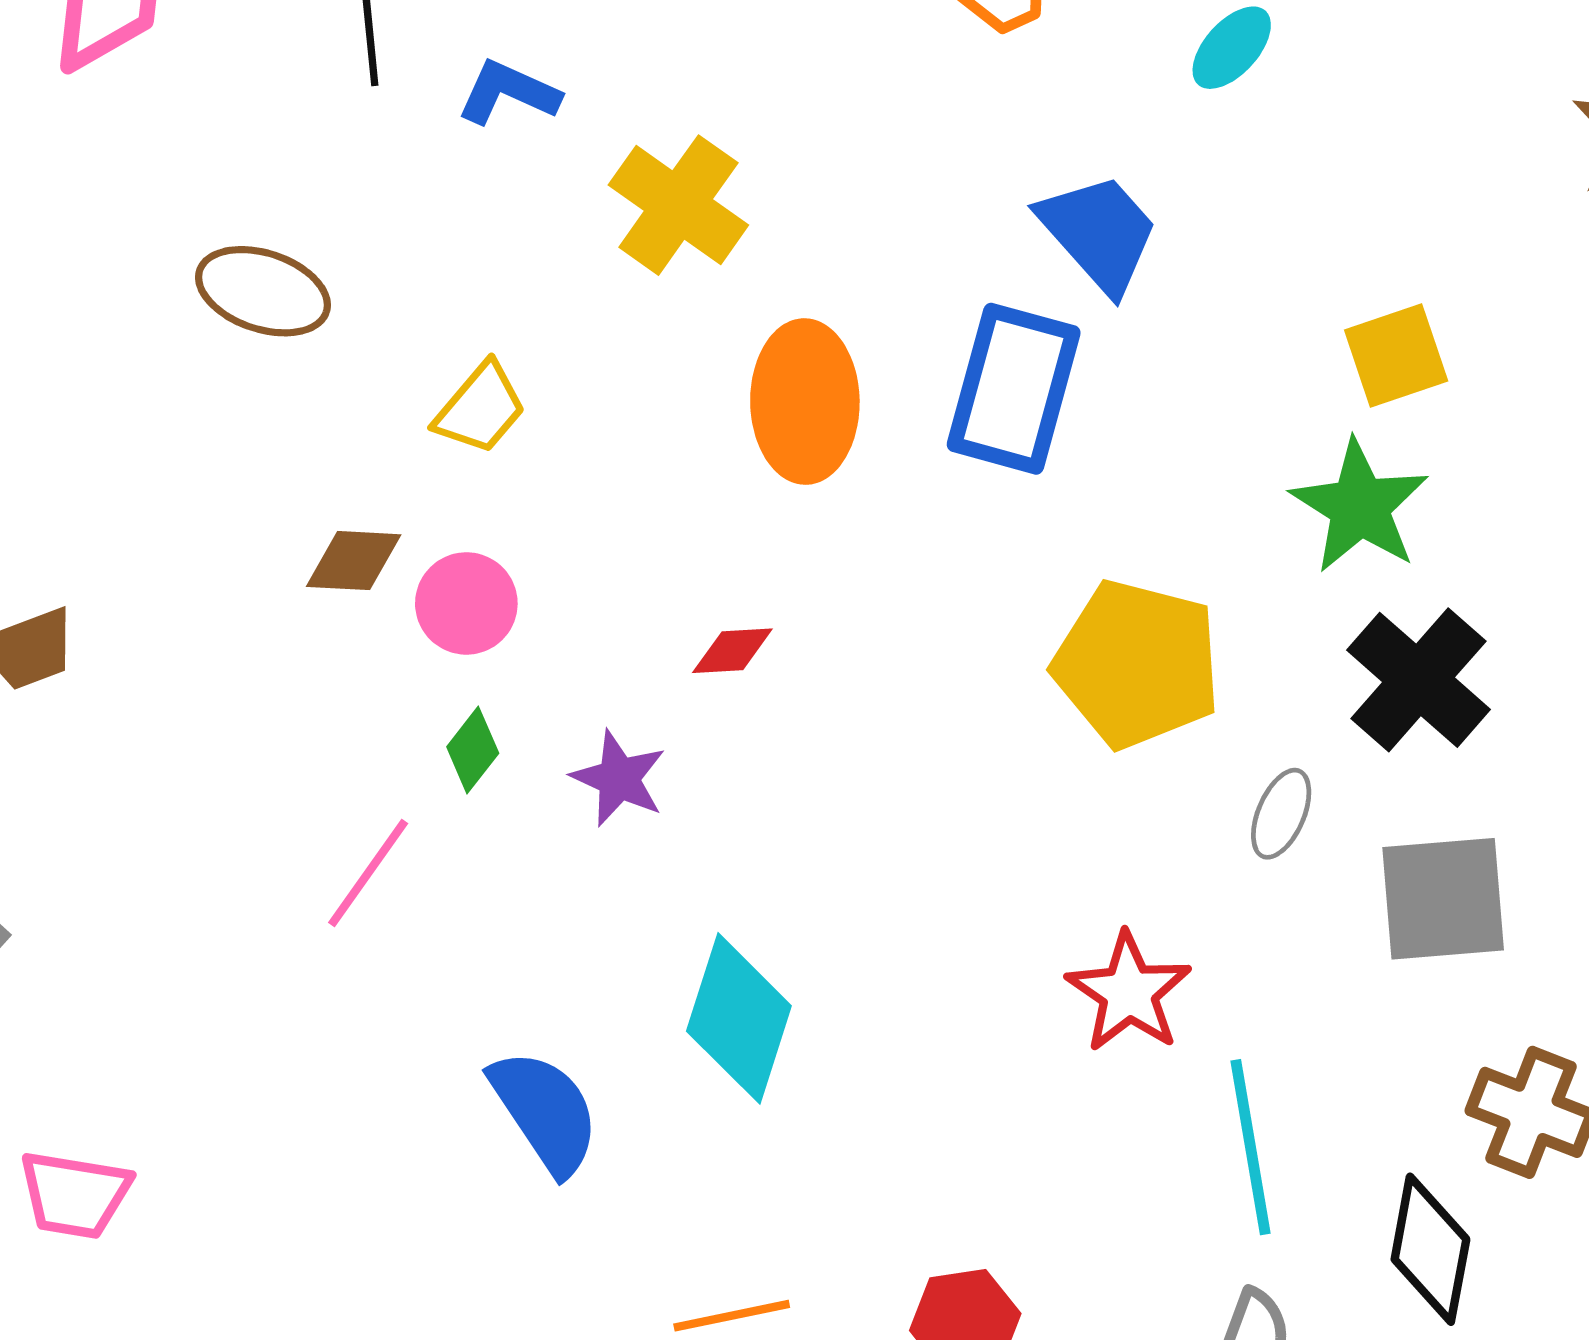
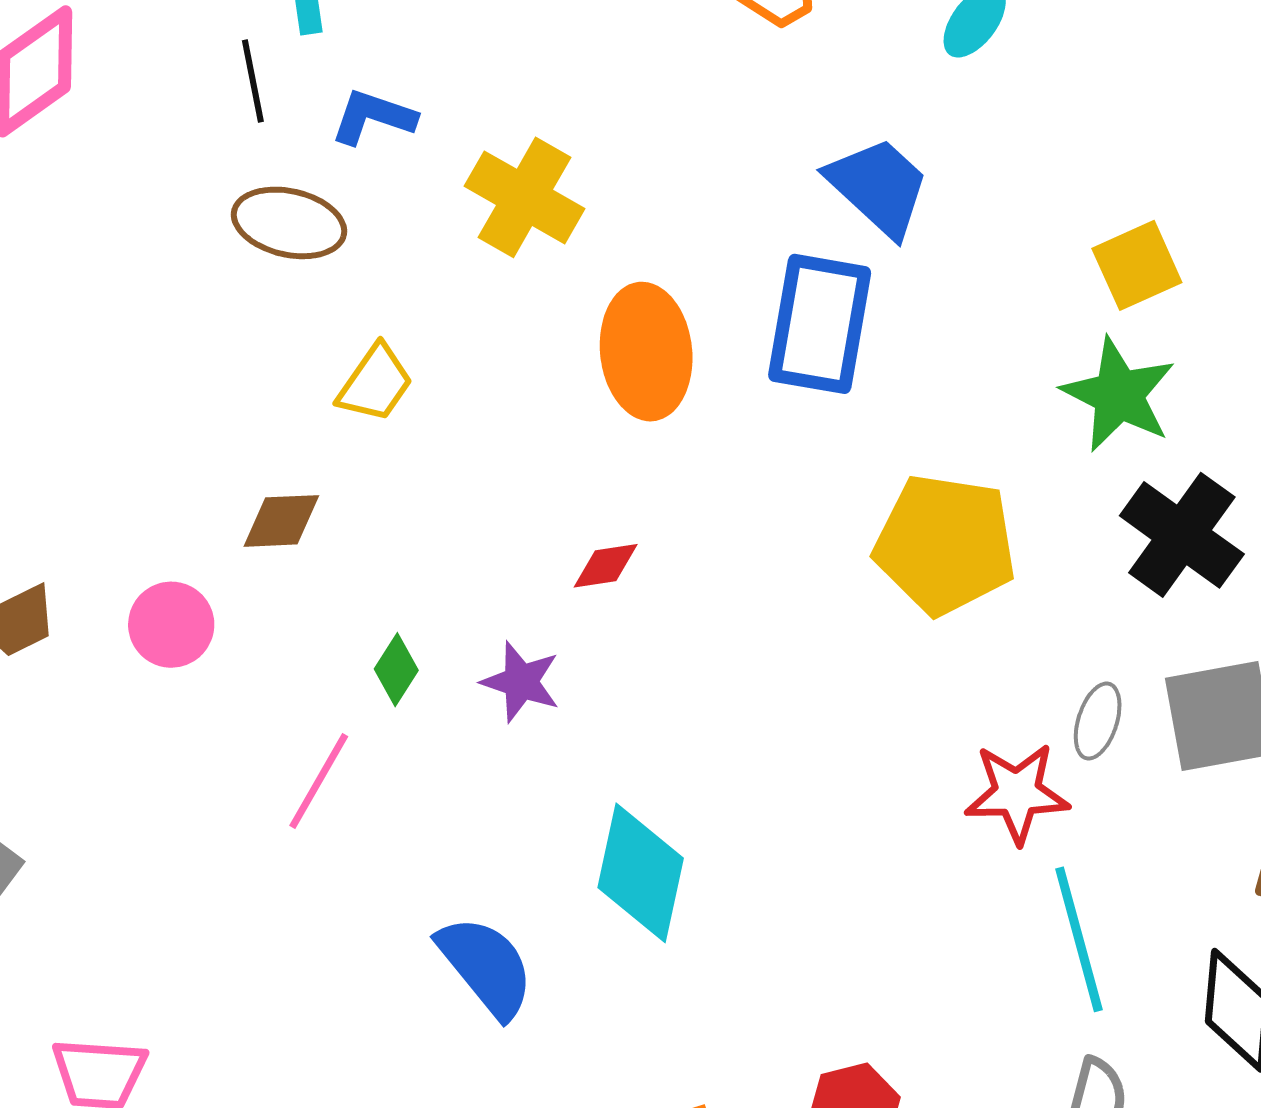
brown ellipse: (263, 291) -> (289, 223), moved
pink circle: (466, 603) -> (171, 625), moved
gray ellipse: (1281, 814) -> (1098, 721), moved
red star: (1129, 992) -> (1017, 793), moved, turned -30

